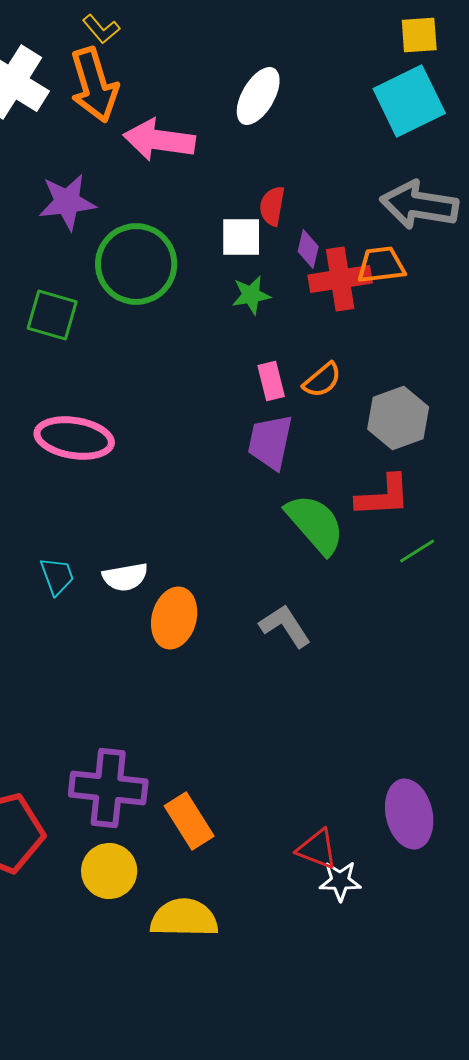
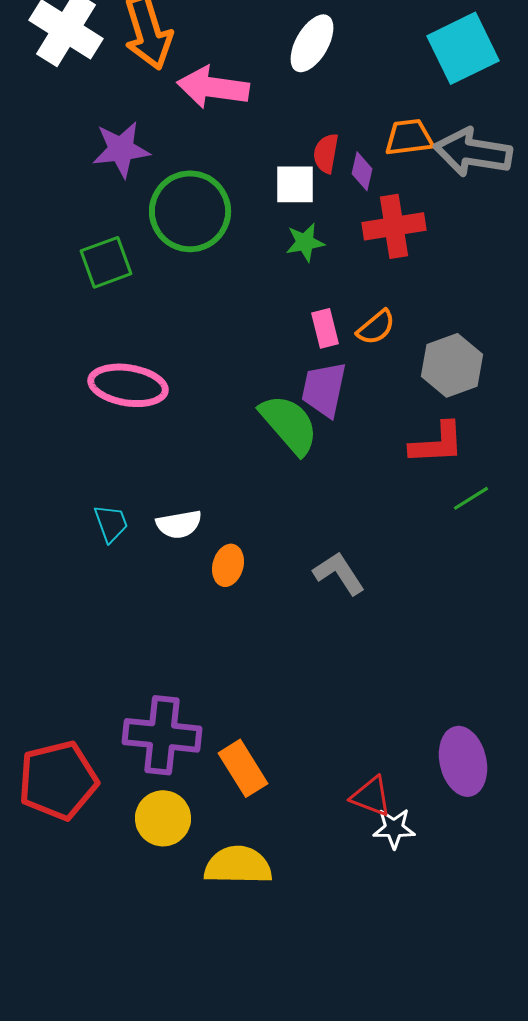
purple diamond: (308, 249) -> (362, 171), moved
orange trapezoid: (381, 265) -> (409, 137), moved
green square: (52, 315) -> (106, 262), turned -36
green semicircle: (315, 524) -> (289, 424), moved
orange ellipse: (174, 618) -> (228, 565), size x0.7

